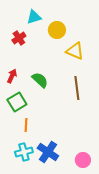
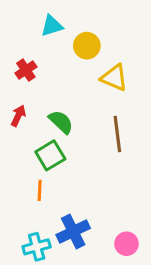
red cross: (19, 38) -> (26, 70), moved
green square: (17, 102) -> (50, 155), moved
cyan cross: (24, 152) -> (37, 247), moved
blue cross: (48, 152) -> (73, 232), turned 30

